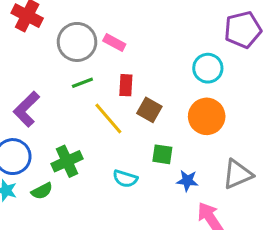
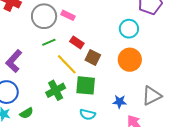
red rectangle: (126, 85) -> (77, 42), turned -56
green square: (162, 154) -> (86, 85), moved, size x1.5
green cross: (67, 161) -> (56, 90), moved
cyan semicircle: (125, 179) -> (87, 114), moved

